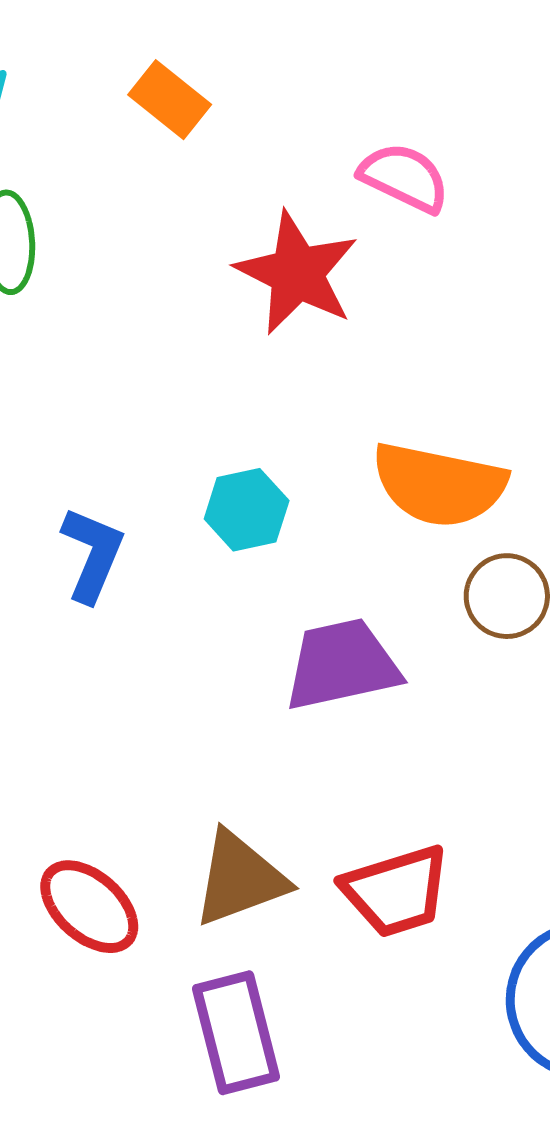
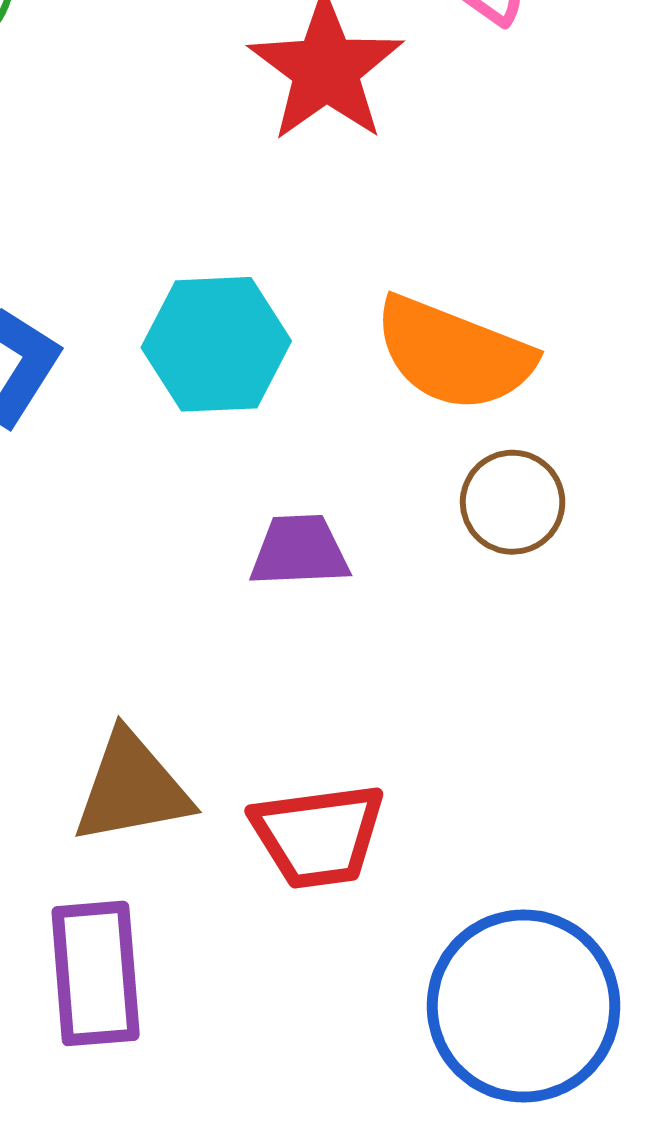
cyan hexagon: (247, 510) -> (216, 344), size x1.4
purple trapezoid: (342, 665) -> (299, 551), size x0.7

